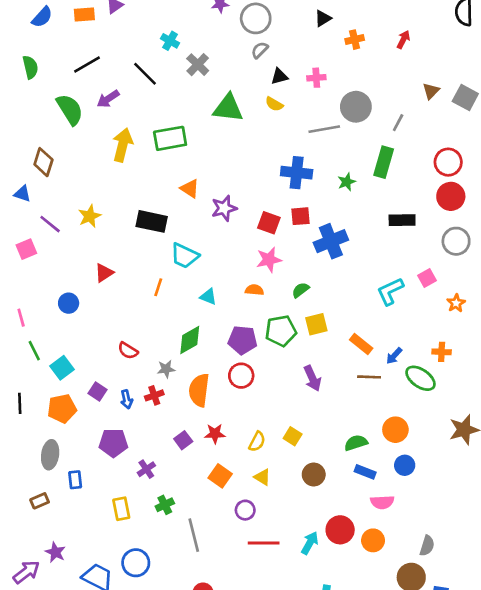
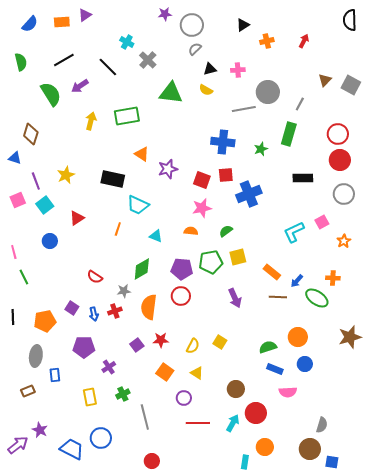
yellow arrow: (123, 145) -> (91, 121), size x0.7
purple line: (50, 224) -> (36, 181), turned 30
cyan square: (62, 368) -> (45, 205), moved
brown circle: (314, 474) -> (236, 389), moved
orange circle: (373, 540) -> (265, 447), moved

